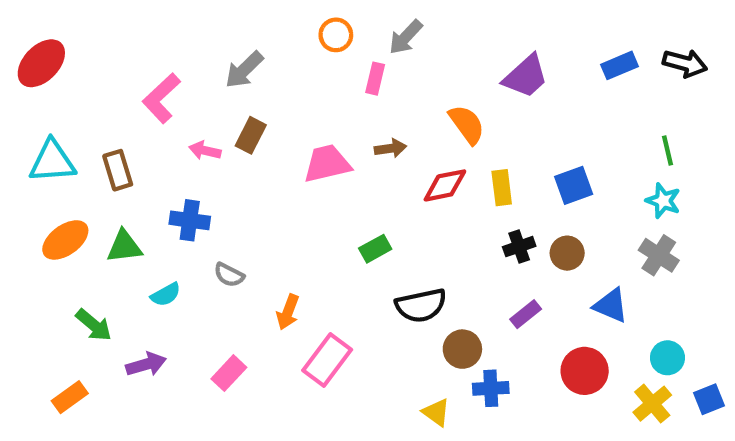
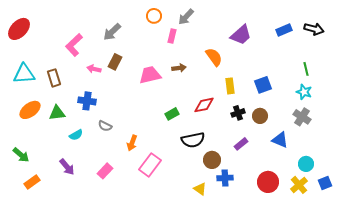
red diamond: (445, 185) -> (204, 105), moved
green arrow: (94, 325) -> (21, 155), moved
purple arrow: (146, 364) -> (67, 167), turned 66
red circle: (585, 371) -> (268, 182), moved

